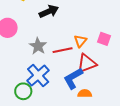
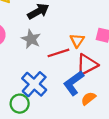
gray star: (38, 46) -> (31, 39), moved
orange semicircle: (85, 93) -> (88, 98), turned -32

